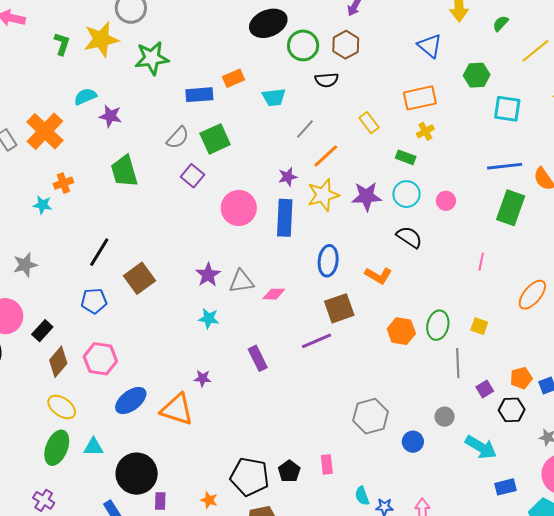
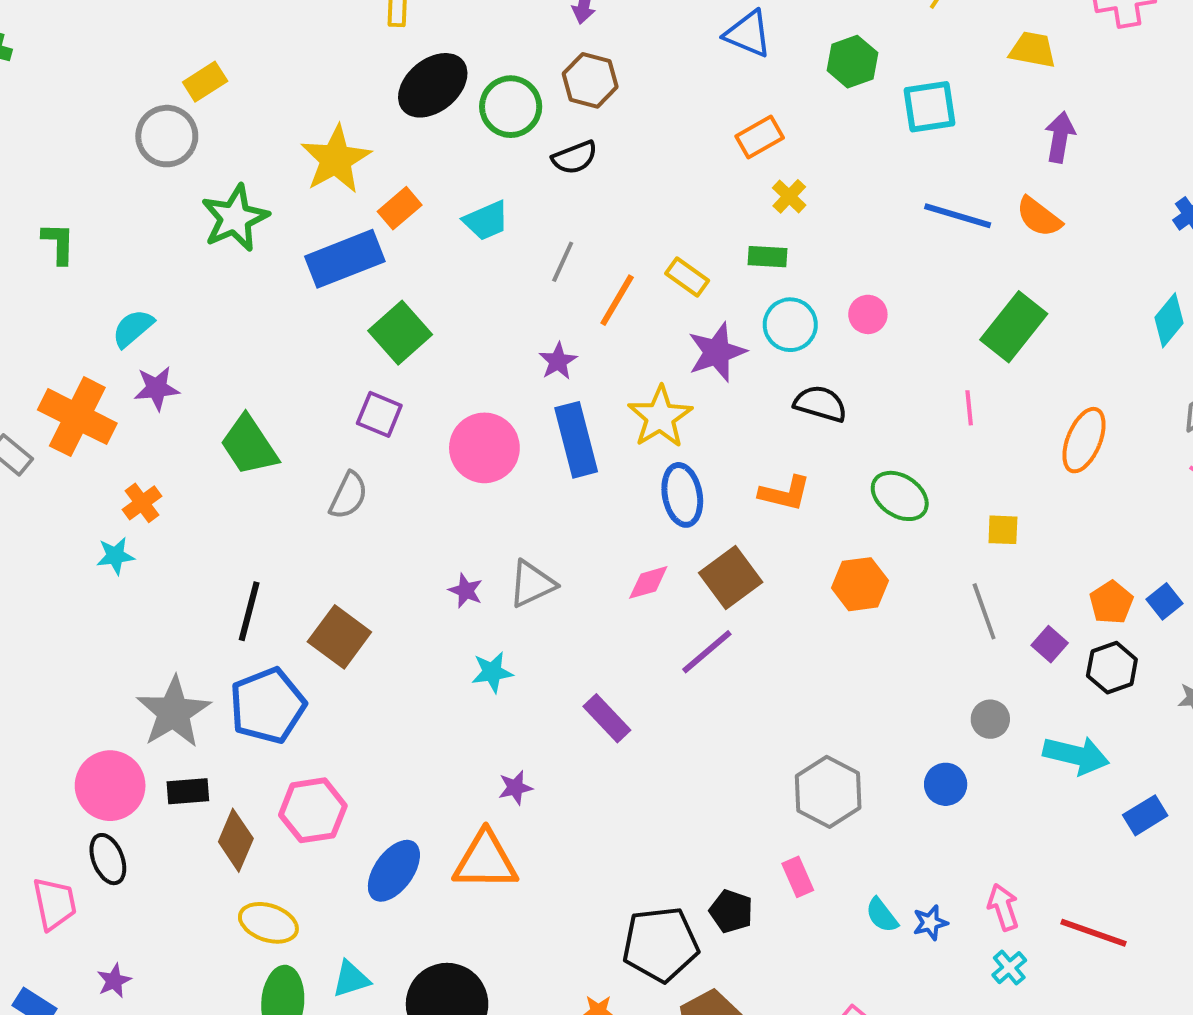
yellow star: (101, 39) -> (336, 159), moved
blue rectangle: (199, 95) -> (345, 259), size x1.4
orange rectangle: (420, 98) -> (760, 137), size x0.7
purple star: (110, 116) -> (157, 388), moved
yellow rectangle: (369, 123) -> (687, 277), moved
gray semicircle: (178, 138) -> (348, 495), moved
blue line: (505, 166) -> (958, 216), turned 40
yellow star: (323, 195) -> (660, 417), moved
green rectangle: (511, 208) -> (1014, 327), moved, turned 36
gray star: (25, 265) -> (173, 712), moved, size x1.5
purple star: (208, 275) -> (466, 591), size x0.7
pink diamond: (274, 294) -> (648, 582), moved
blue pentagon: (94, 301) -> (267, 706), size x1.5
green ellipse: (438, 325) -> (900, 496), moved, turned -52
black rectangle: (42, 331) -> (188, 791), turned 60
gray hexagon: (371, 416) -> (828, 792), moved

